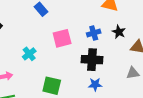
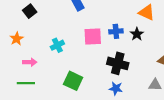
black star: (119, 32) -> (137, 34), moved
blue cross: (94, 33) -> (116, 31), moved

